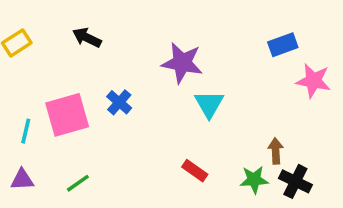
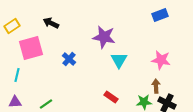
blue rectangle: (283, 45) -> (160, 15), moved
pink star: (313, 81) -> (161, 60), moved
pink square: (67, 115) -> (31, 48), moved

